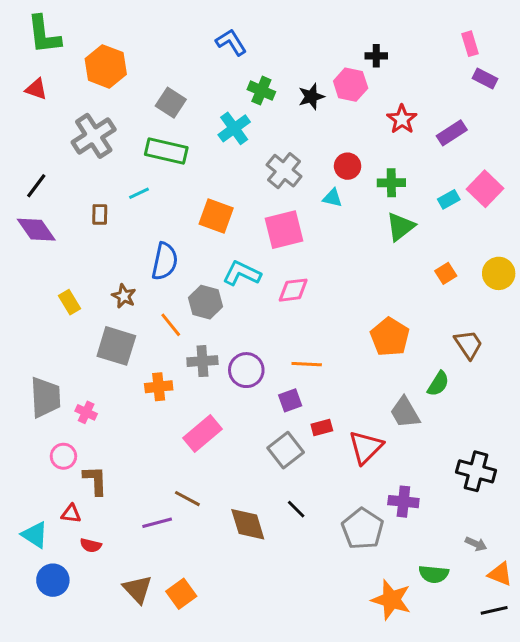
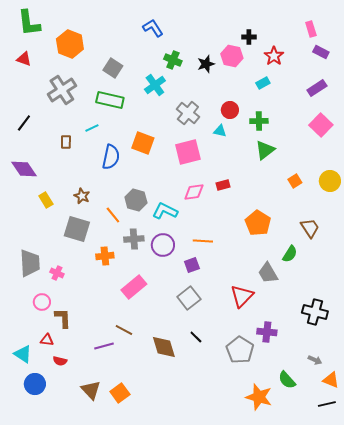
red star: (402, 119) -> (274, 56), moved
purple rectangle: (452, 133) -> (317, 88), moved
cyan rectangle: (449, 199) -> (263, 83), moved
purple diamond: (36, 230) -> (24, 169), moved
blue semicircle: (165, 261) -> (111, 157), moved
cyan L-shape: (242, 273) -> (165, 211), moved
red rectangle: (322, 428) -> (223, 185), moved
green semicircle: (434, 574) -> (287, 380), turned 42

